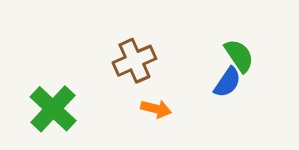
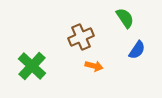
green semicircle: (239, 56) -> (125, 18), moved

